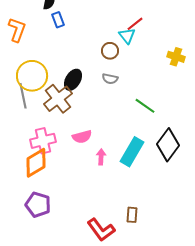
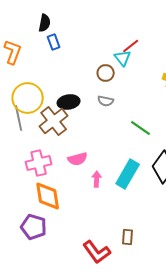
black ellipse: (73, 80) -> (69, 102), turned 50
orange diamond: (36, 163) -> (48, 196), moved, turned -68

